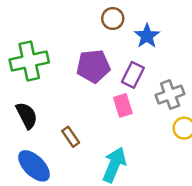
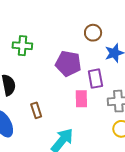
green cross: (29, 61) -> (22, 46), size x0.7
purple rectangle: (133, 75) -> (95, 79), turned -54

